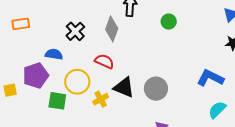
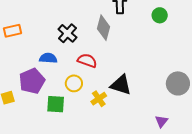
red semicircle: (104, 61) -> (87, 61), moved
yellow circle: (77, 82) -> (74, 83), size x0.7
gray circle: (156, 89) -> (178, 83), moved

